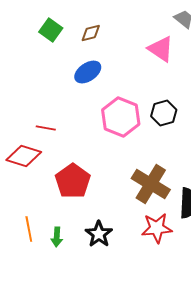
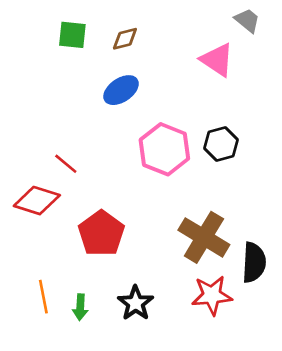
green square: (51, 30) -> (72, 35), turned -30
red line: (46, 128) -> (66, 164), turned 30

